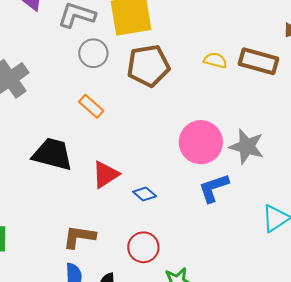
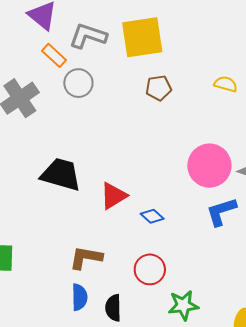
gray circle: (93, 53) -> (78, 83), moved
brown pentagon: (148, 66) -> (159, 88), size x0.6
orange rectangle: (91, 106) -> (54, 55), moved

